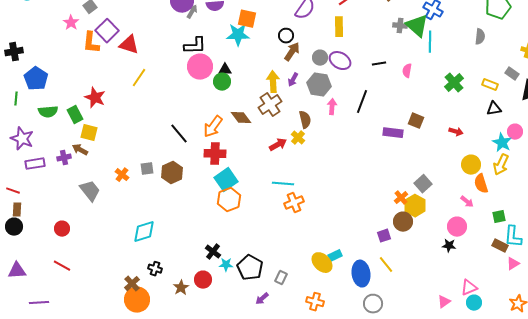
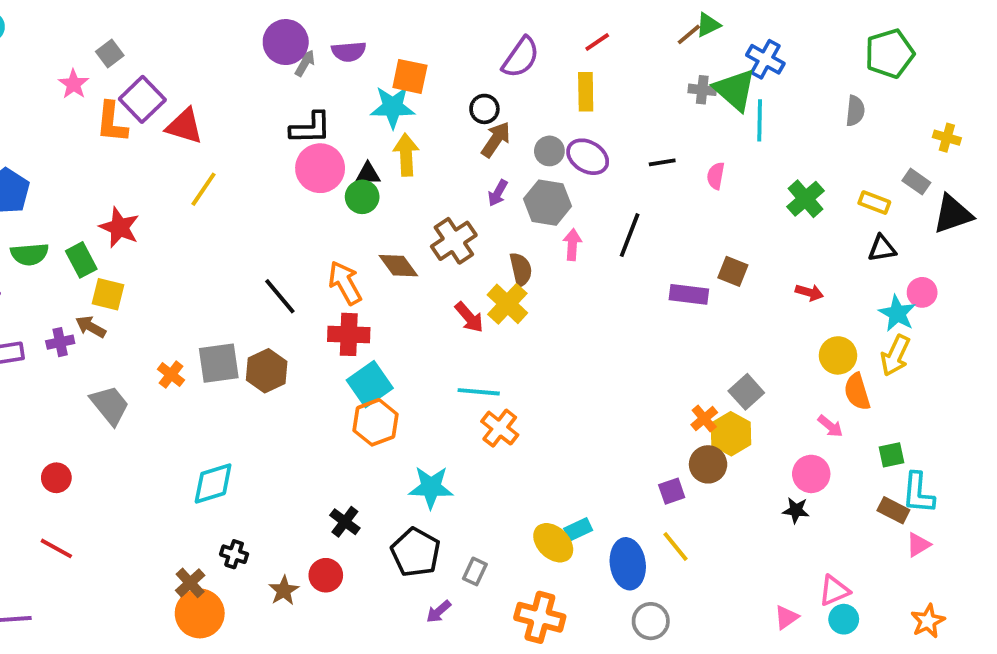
yellow arrow: (273, 82) -> (406, 155), moved
orange arrow: (213, 127) -> (345, 283), turned 115
yellow cross: (298, 138) -> (507, 304), size x1.5
red arrow: (278, 145) -> (469, 317), turned 78
gray square: (147, 169) -> (219, 363), size x1.6
orange cross: (294, 203) -> (500, 428), turned -30
cyan star: (226, 265) -> (431, 487), moved, size x1.6
orange cross: (315, 302) -> (540, 617), size x1.4

